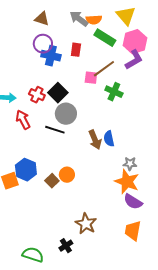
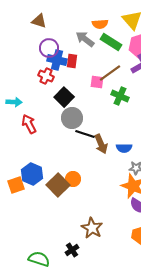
brown triangle: (42, 19) -> (39, 21), moved
gray arrow: (79, 19) -> (85, 39), moved
red rectangle: (76, 50) -> (72, 61), moved
red cross: (37, 95) -> (46, 76), moved
black line: (55, 130) -> (85, 134), moved
blue semicircle: (109, 139) -> (124, 148), moved, turned -77
brown square: (52, 181) -> (58, 185), size x1.6

